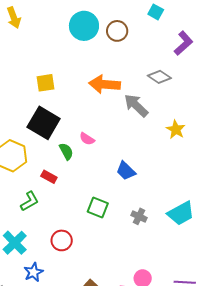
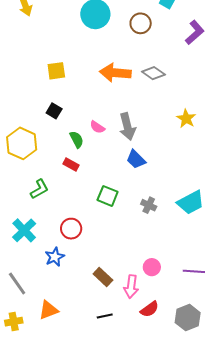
brown circle: (117, 31) -> (141, 23), moved
gray diamond: (159, 77) -> (153, 73), moved
gray arrow: (136, 105) -> (127, 127), moved, turned -148
black square: (44, 123) -> (54, 111), size x0.5
red rectangle: (49, 177) -> (71, 165), moved
blue star: (33, 272) -> (55, 257), moved

